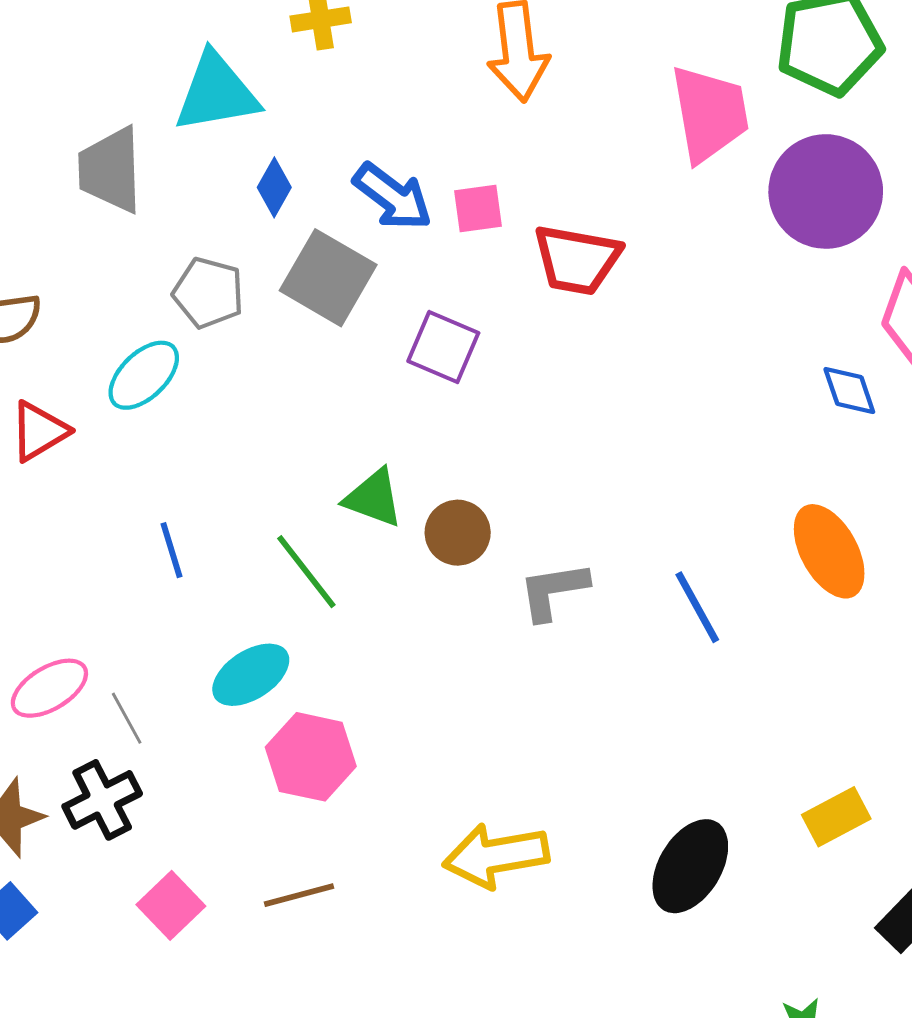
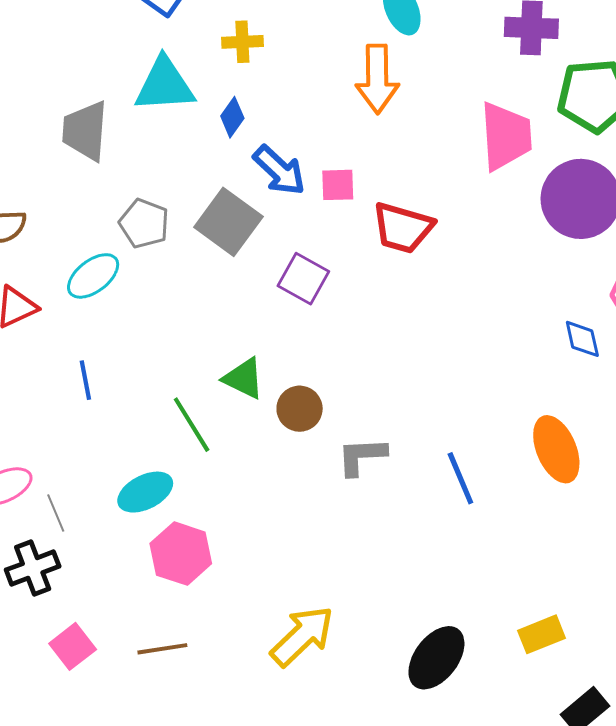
blue diamond: (274, 187) -> (232, 117), moved
blue line: (172, 550) -> (85, 380), moved
yellow arrow: (496, 856) -> (302, 636), turned 140

